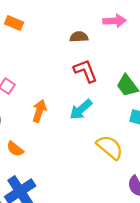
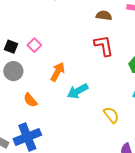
cyan arrow: (81, 109) -> (78, 91), moved
yellow semicircle: (110, 147) -> (111, 115), size x0.7

